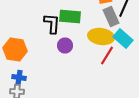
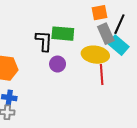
cyan rectangle: (123, 38) -> (118, 45), moved
red line: (107, 56) -> (102, 75), turned -36

